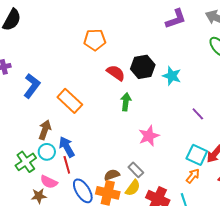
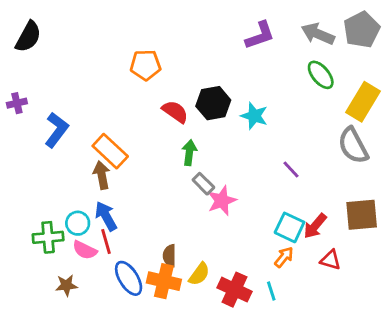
brown arrow: (45, 130) -> (102, 175), moved, turned -30
green cross: (26, 162) -> (48, 237), turned 30
gray rectangle: (136, 170) -> (203, 184), moved
brown semicircle: (112, 175) -> (170, 256), turned -70
pink semicircle: (49, 182) -> (85, 250), moved

